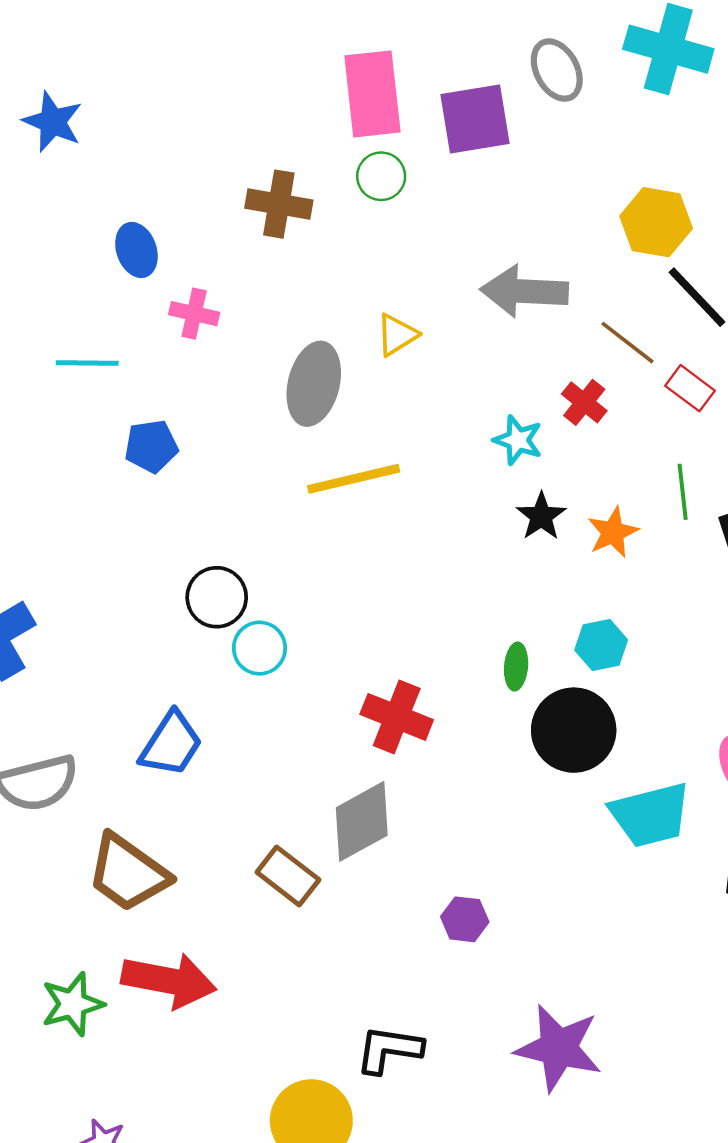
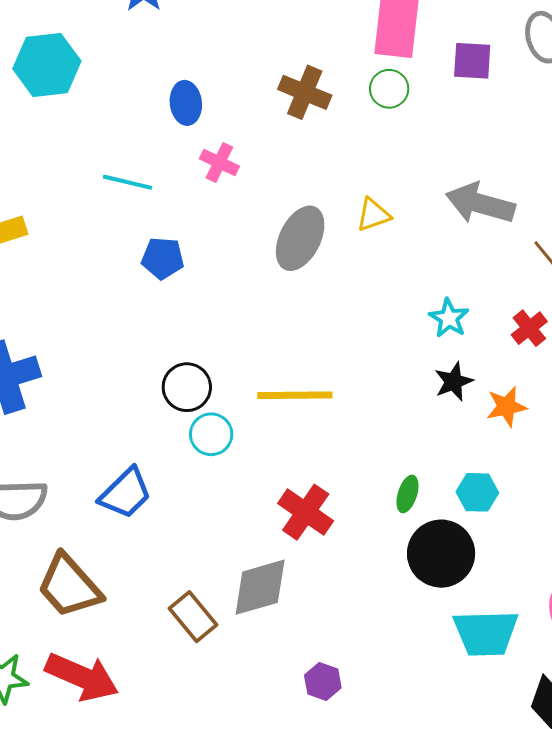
purple square: (475, 119) -> (472, 61), size x0.7
red cross: (584, 402) -> (529, 328), moved
yellow line: (354, 479) -> (295, 395), moved

